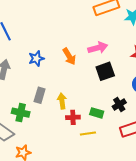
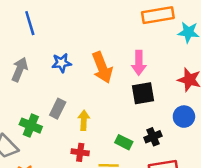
pink arrow: (98, 48) -> (139, 63), turned 96
orange arrow: (69, 56) -> (102, 67), size x1.4
red cross: (73, 117) -> (80, 152), moved

